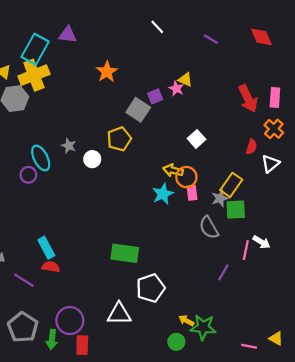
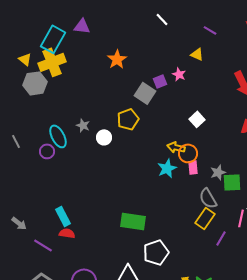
yellow triangle: (185, 80) -> (197, 54), moved
yellow rectangle: (231, 185) -> (205, 218), moved

